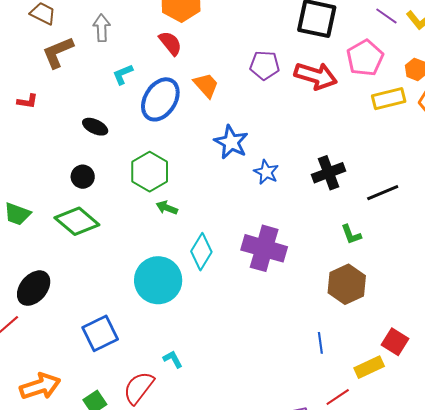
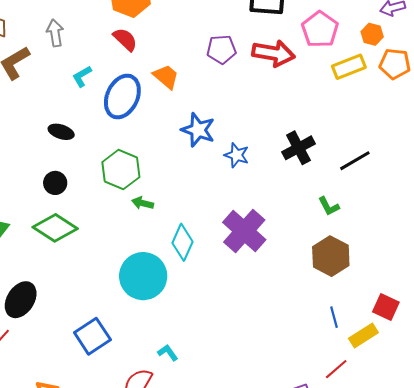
purple cross: (264, 248) -> (244, 231), turned 33
blue line: (320, 343) -> (334, 317), moved

